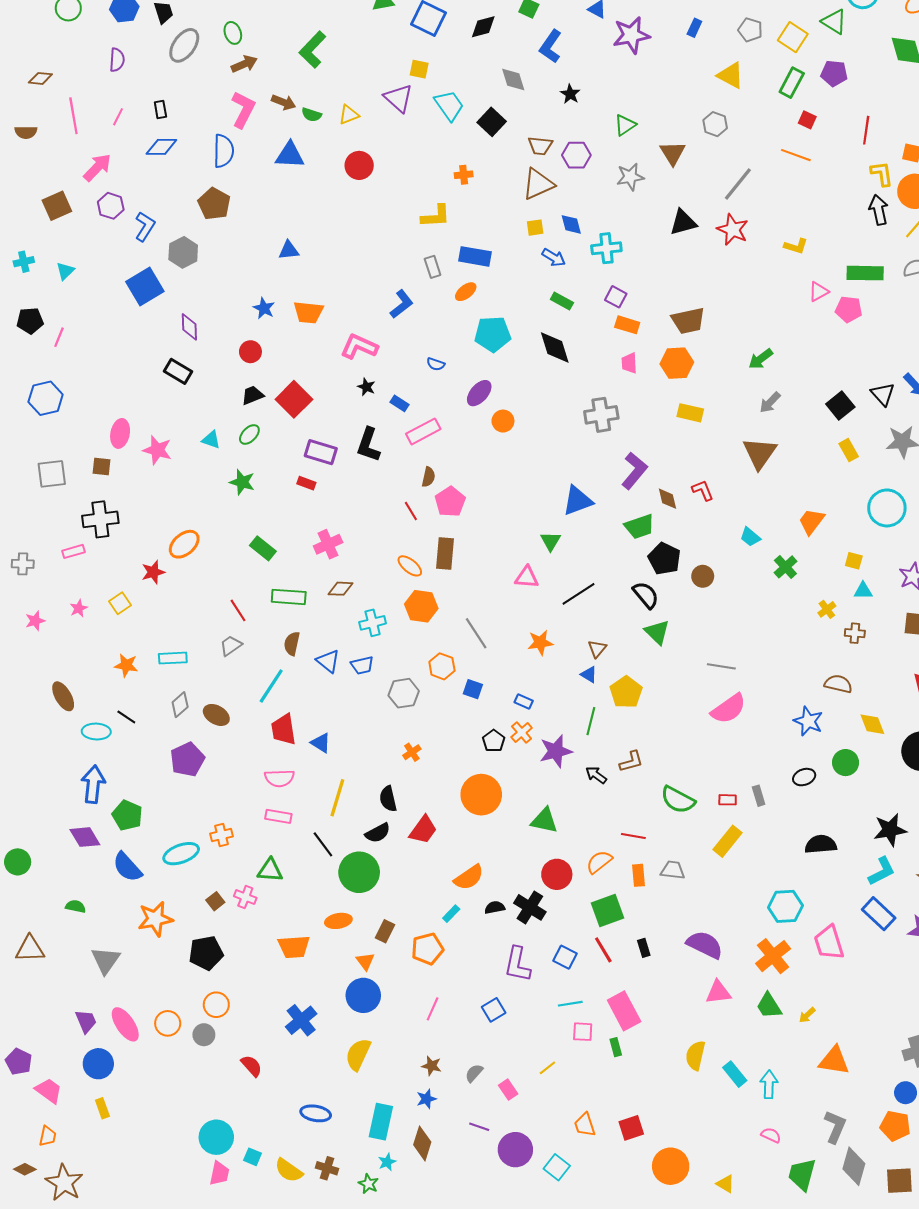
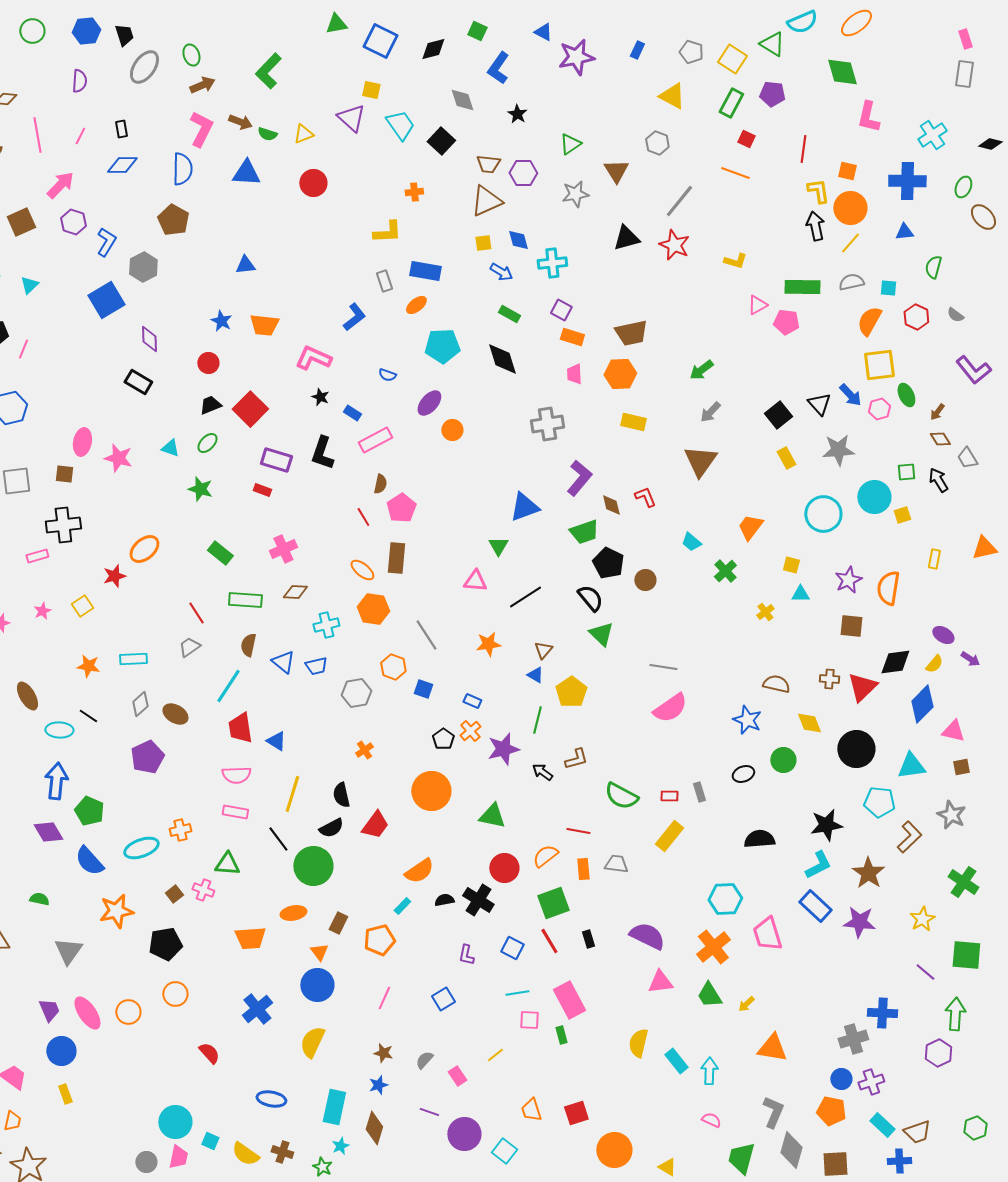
brown cross: (855, 633) -> (829, 679), moved
purple L-shape: (517, 964) -> (466, 955), size x0.6
gray circle: (204, 1035) -> (146, 1162), moved

